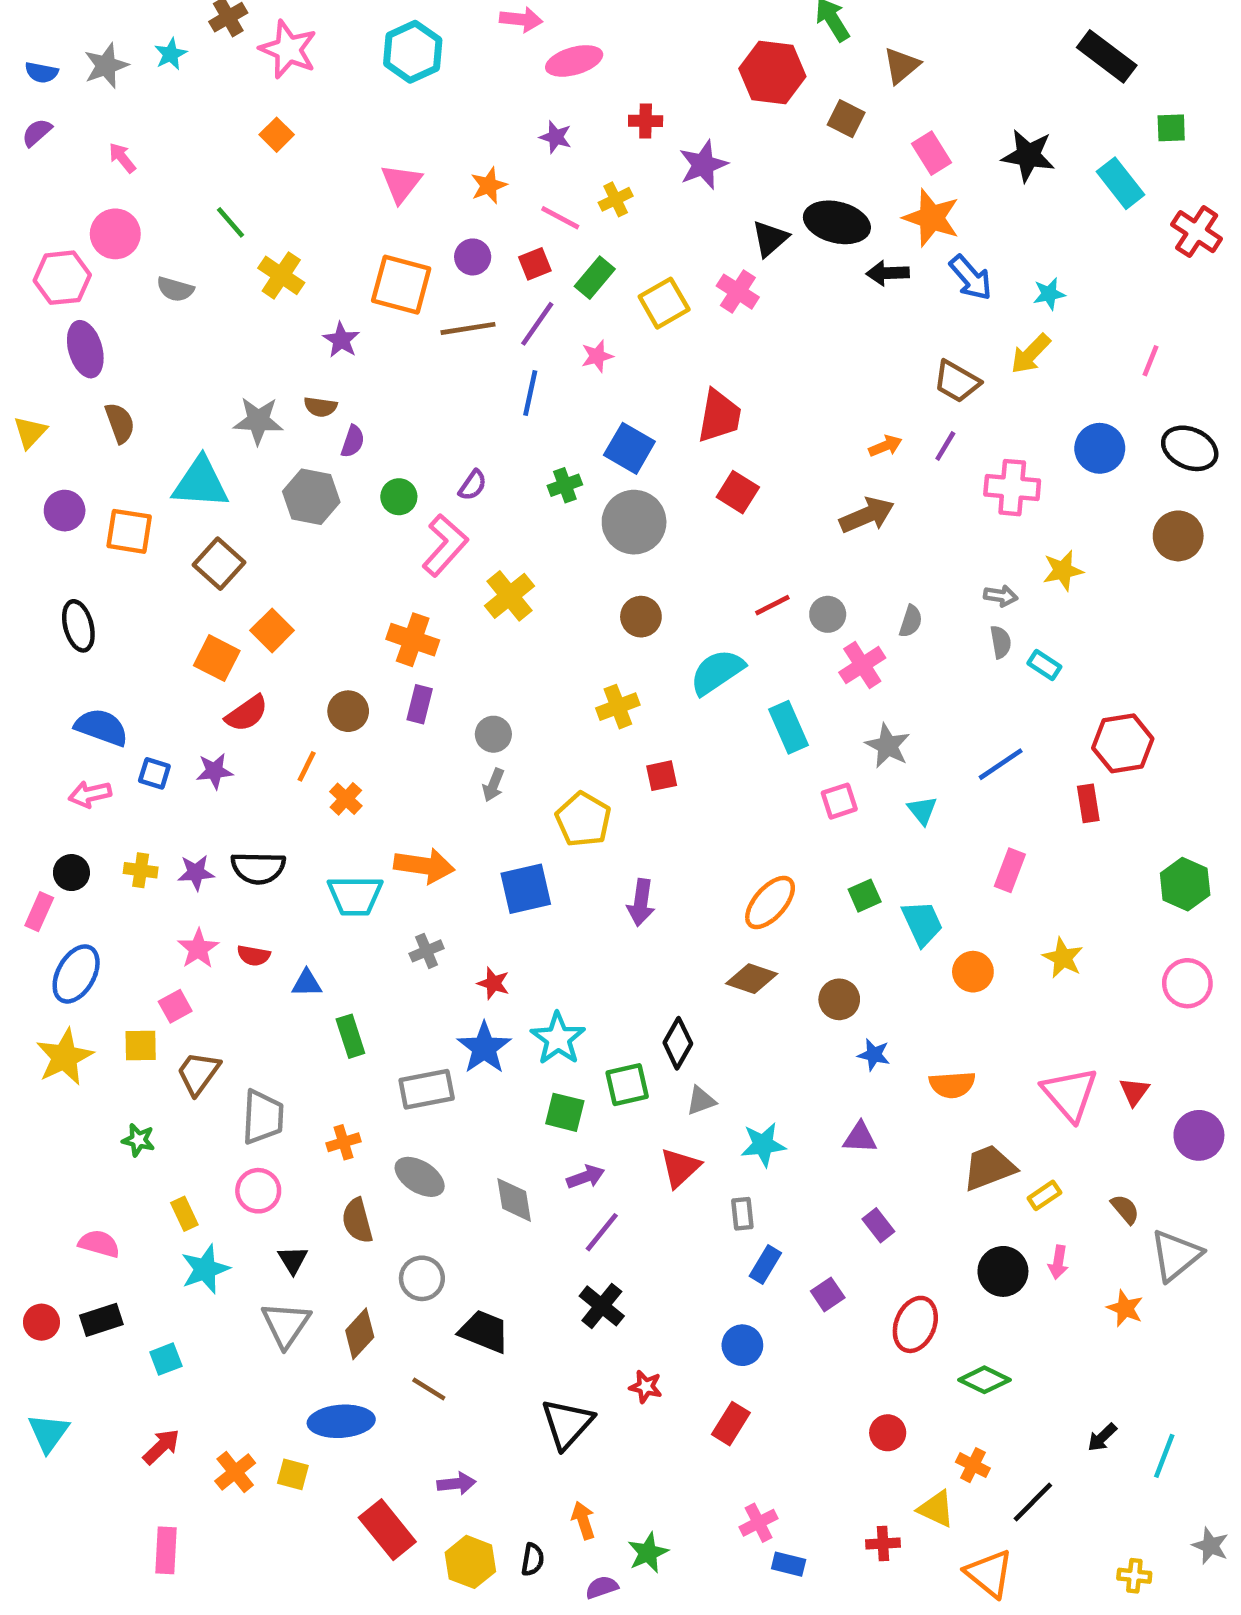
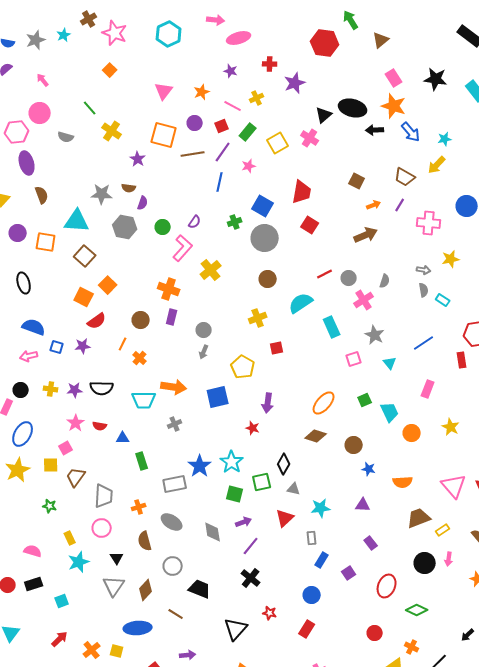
brown square: (846, 119) -> (357, 181), moved
red star: (493, 983) -> (253, 428), moved
gray triangle: (701, 1101) -> (294, 489), turned 32

